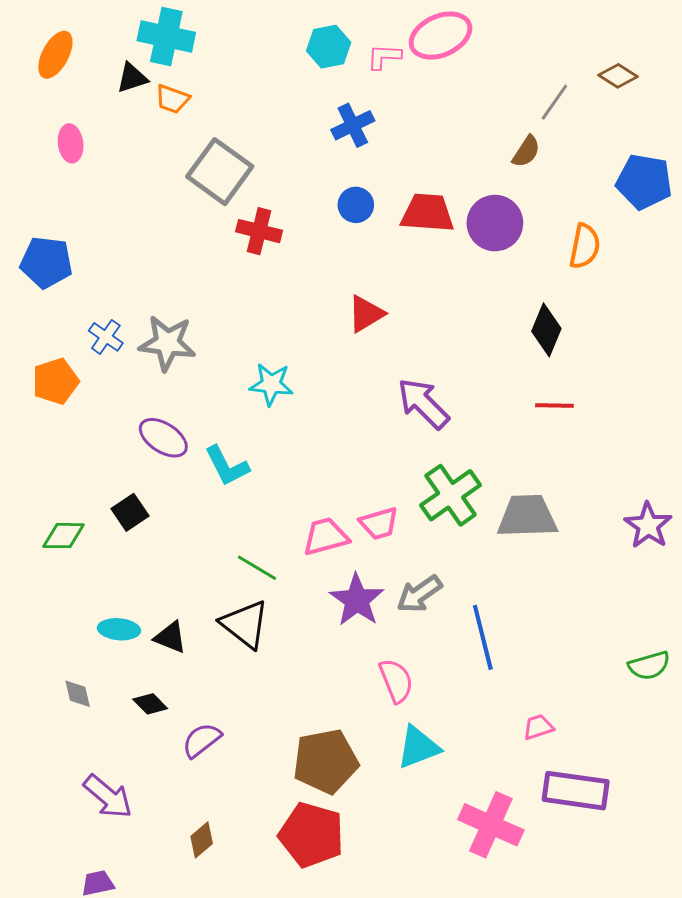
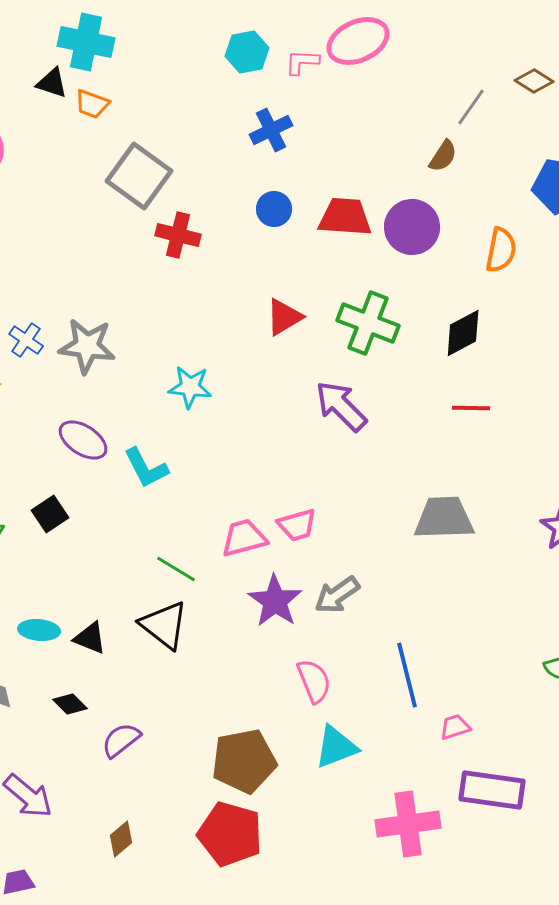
black triangle: (132, 78) -> (52, 83), turned 36
black diamond: (546, 330) -> (463, 333), turned 39
green cross: (451, 495) -> (368, 323), moved, turned -34
blue line: (483, 637) -> (407, 675), moved
pink cross: (491, 825) -> (408, 824), turned -32

